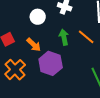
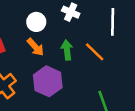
orange arrow: (34, 45) -> (35, 47), moved

